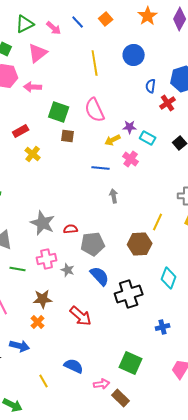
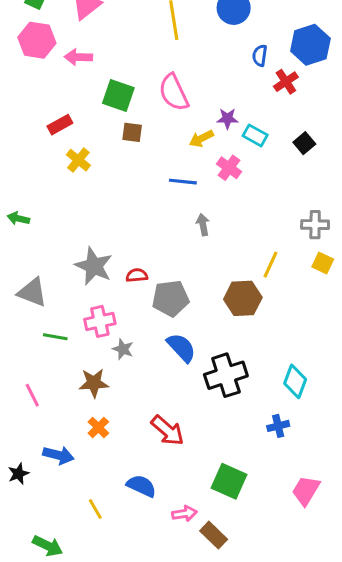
gray star: (68, 270) -> (123, 349), moved
cyan diamond: (169, 278) -> (295, 381), moved
red arrow: (81, 316) -> (168, 431), moved
orange cross: (38, 322) -> (98, 427), moved

